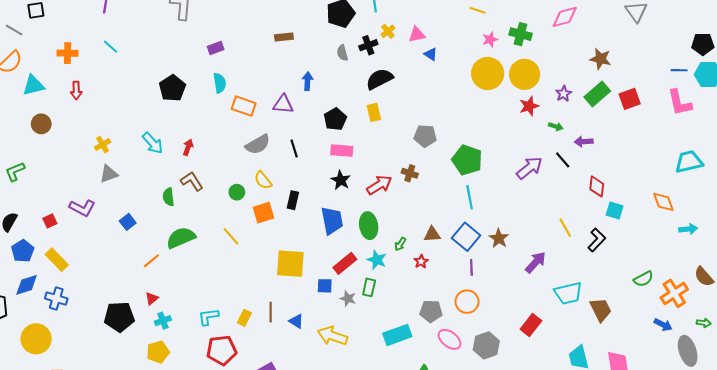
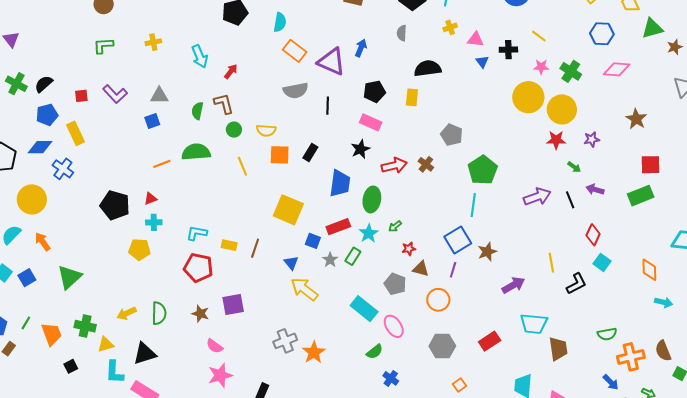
black cross: (368, 45) -> (508, 50), moved
green rectangle: (597, 94) -> (641, 196), moved
purple triangle: (283, 104) -> (331, 62), size x1.4
green L-shape: (15, 172) -> (103, 46), moved
gray triangle: (109, 174) -> (159, 96), moved
yellow semicircle: (263, 180) -> (266, 130), moved, turned -66
green circle: (237, 192) -> (234, 130), moved
brown triangle: (432, 234) -> (421, 269), moved
gray pentagon: (431, 311) -> (395, 284), moved
yellow rectangle: (244, 318) -> (229, 245), turned 56
blue triangle: (296, 321) -> (291, 263), moved
cyan rectangle: (397, 335) -> (364, 309), turned 40
pink ellipse: (450, 339) -> (394, 326), moved

